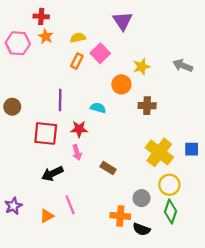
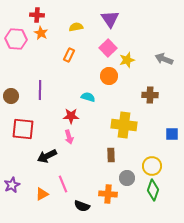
yellow semicircle: (78, 38) -> (76, 27), moved
pink square: (100, 53) -> (108, 48), moved
purple line: (60, 100) -> (40, 90), moved
brown cross: (147, 106) -> (150, 95), moved
red square: (46, 133) -> (23, 129), moved
yellow cross: (159, 152) -> (124, 125), moved, turned -30
brown rectangle: (108, 168) -> (111, 155), moved, turned 56
black semicircle: (142, 229) -> (82, 206), moved

